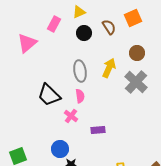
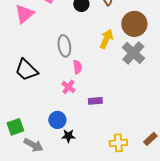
brown circle: (137, 53) -> (134, 24), size x1.6
gray ellipse: (80, 71) -> (64, 46), moved
black trapezoid: (49, 95) -> (26, 70), moved

